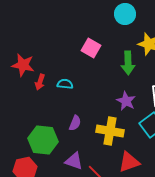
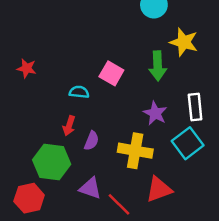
pink square: (91, 48) -> (111, 73), moved
red star: (23, 65) -> (27, 68), size x0.7
red arrow: (40, 82) -> (69, 126), moved

